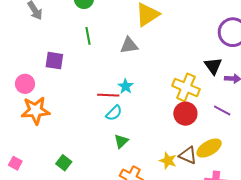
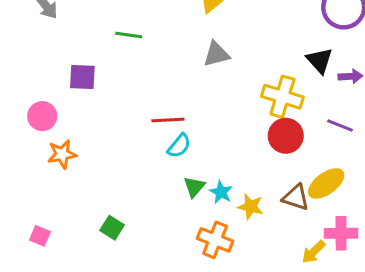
green line: (88, 36) -> (129, 35), turned -66
gray triangle: (129, 45) -> (216, 54), moved
cyan star: (126, 86) -> (221, 192), moved
orange star: (36, 110) -> (62, 154), size x0.7
yellow star: (168, 161) -> (251, 207), moved

